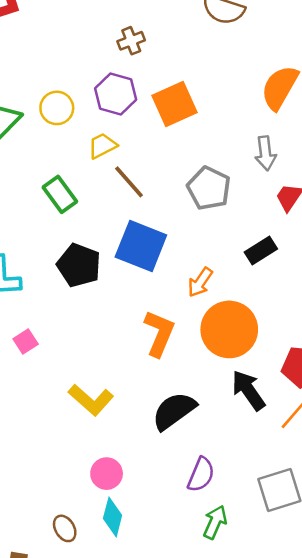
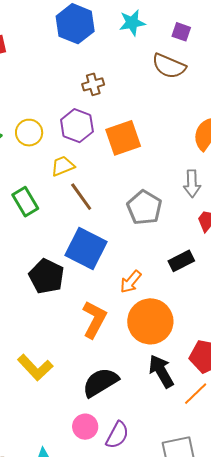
black pentagon: (79, 265) -> (47, 276), moved
pink circle: (107, 474) -> (85, 427), moved

